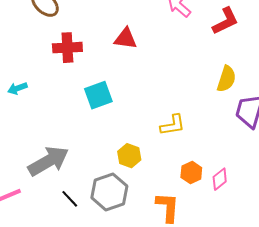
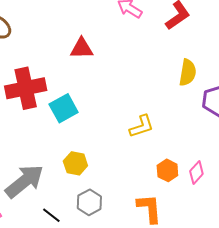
red cross: (67, 48) -> (26, 88), moved, size x1.4
yellow hexagon: (129, 156) -> (75, 163), moved
gray hexagon: (109, 192) -> (89, 202), size x0.7

